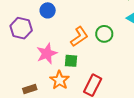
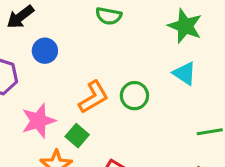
green square: (71, 61) -> (77, 136), turned 32

